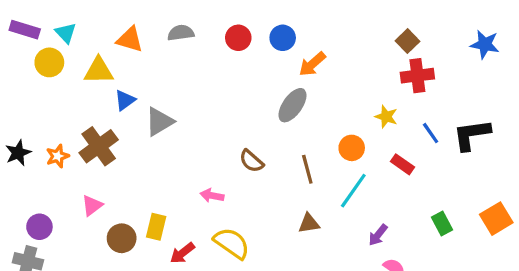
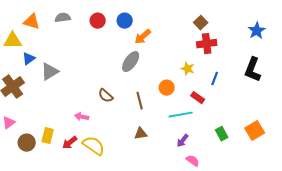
blue star: (485, 44) -> (257, 31), moved, turned 30
blue line: (431, 133) -> (215, 79), turned 56
black L-shape: (472, 135) -> (253, 70), moved, turned -60
cyan line: (353, 191) -> (181, 115), moved, turned 45
red arrow: (182, 253) -> (70, 143), moved

